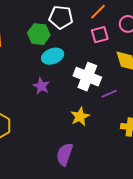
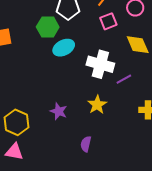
purple star: (41, 86) -> (59, 111), moved
purple semicircle: (65, 154) -> (86, 144), size x0.7

